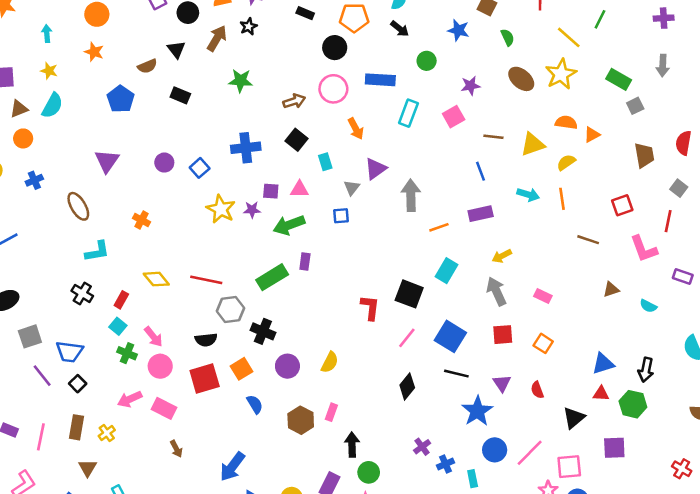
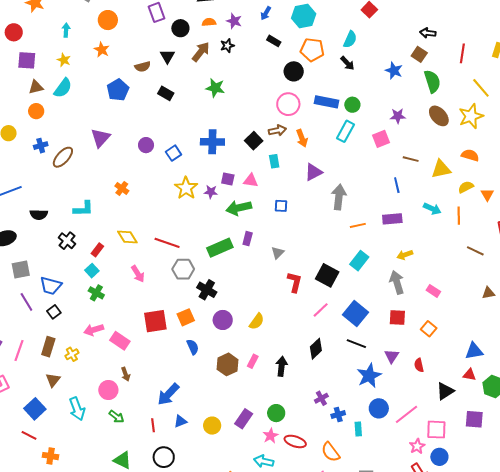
green semicircle: (508, 37) -> (432, 81), size x1.6
green circle: (427, 61) -> (352, 105), moved
brown arrow: (294, 101) -> (277, 130), moved
orange triangle: (592, 135) -> (487, 195), moved, turned -40
gray triangle: (352, 188) -> (278, 253), moved
brown ellipse: (78, 206) -> (63, 157), moved, turned 65
pink arrow: (153, 337) -> (138, 274), moved
black semicircle: (206, 340) -> (39, 215), moved
pink circle: (160, 366) -> (108, 390), moved
black arrow: (352, 445) -> (282, 366), moved

